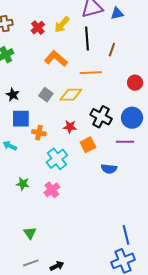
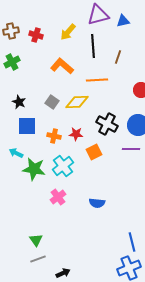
red cross: (38, 28) -> (36, 35), moved, turned -32
orange cross: (39, 133) -> (54, 136), moved
blue semicircle: (109, 169) -> (97, 203), moved
green star: (23, 184) -> (34, 169), moved, size x1.6
gray line: (31, 263) -> (38, 259), moved

